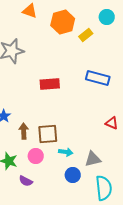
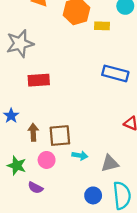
yellow rectangle: (86, 35) -> (102, 26), turned 40
red rectangle: (50, 84) -> (39, 80), moved
blue circle: (73, 175) -> (93, 195), moved

